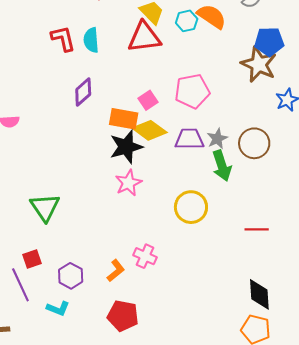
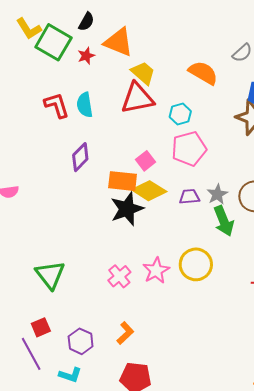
cyan hexagon: (187, 21) -> (180, 114), moved
purple trapezoid: (189, 139) -> (189, 197), size x0.7
pink star: (128, 183) -> (156, 270), moved
pink cross: (145, 256) -> (119, 276), moved, turned 30

